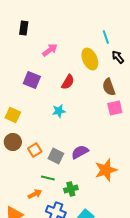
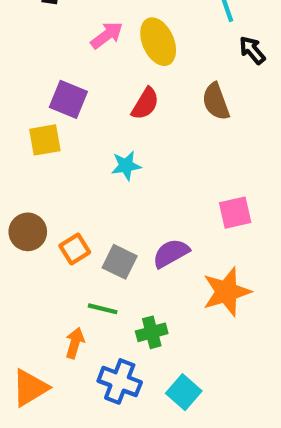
yellow ellipse: (90, 59) -> (158, 42), moved
brown semicircle: (109, 87) -> (216, 102), moved
pink square: (115, 108) -> (235, 213), moved
yellow square: (13, 115) -> (45, 140), moved, turned -35
orange arrow: (35, 194) -> (75, 343), turned -48

